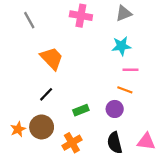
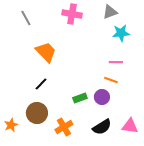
cyan star: (121, 46) -> (121, 33), moved
green rectangle: (81, 110) -> (80, 98), moved
orange star: (18, 129) -> (11, 125), moved
black semicircle: (115, 143) -> (102, 127), turned -108

